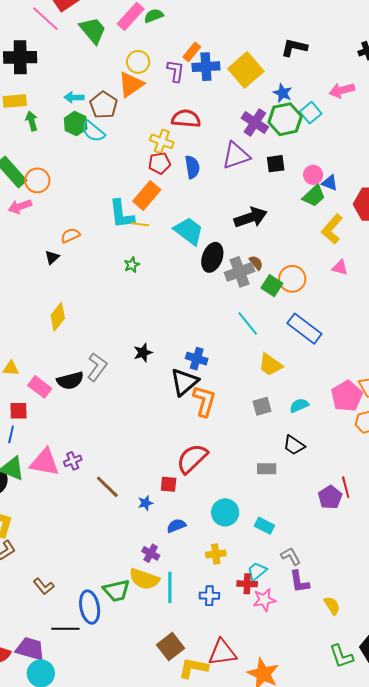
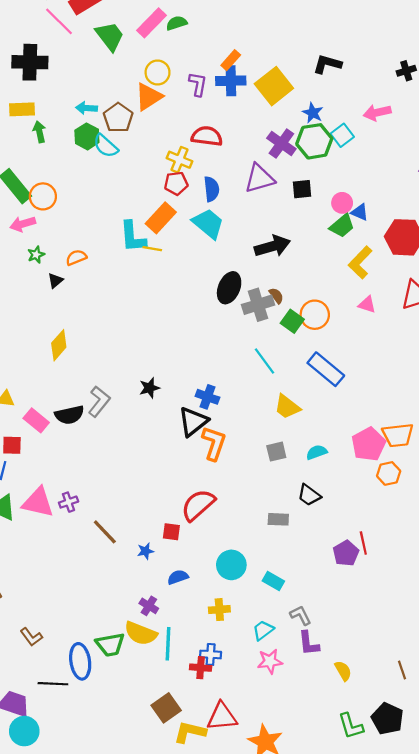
orange rectangle: (192, 52) -> (231, 60), moved
cyan trapezoid: (189, 231) -> (208, 224), moved
green star: (132, 265) -> (36, 255), moved
red cross: (247, 584) -> (201, 668), moved

